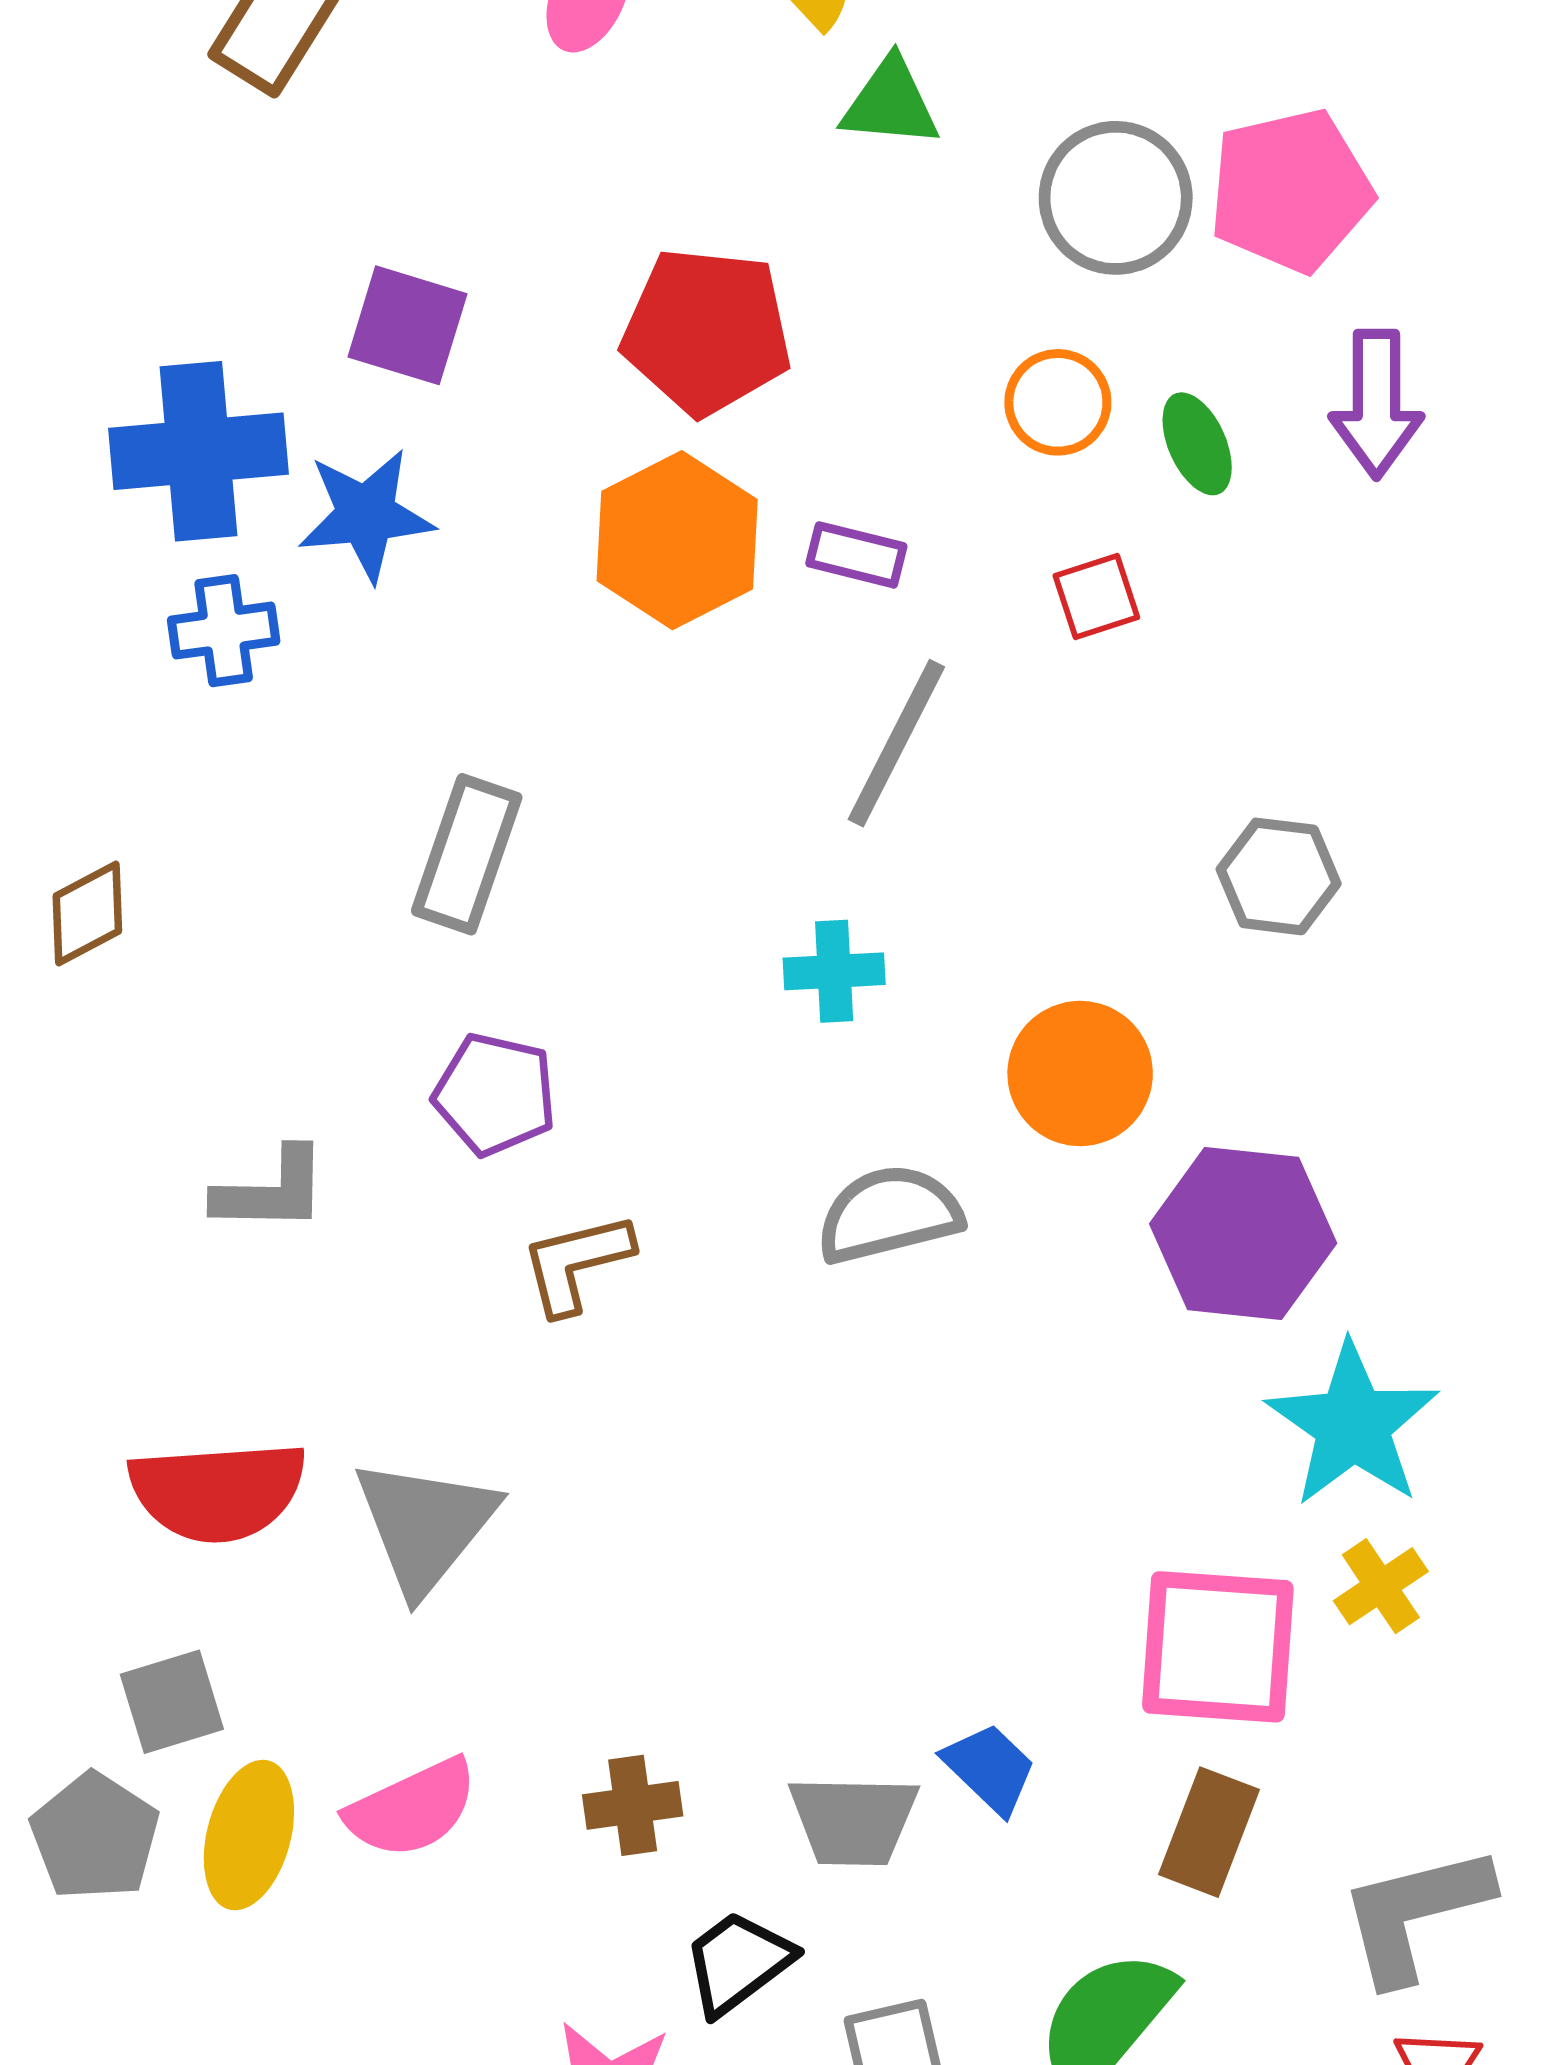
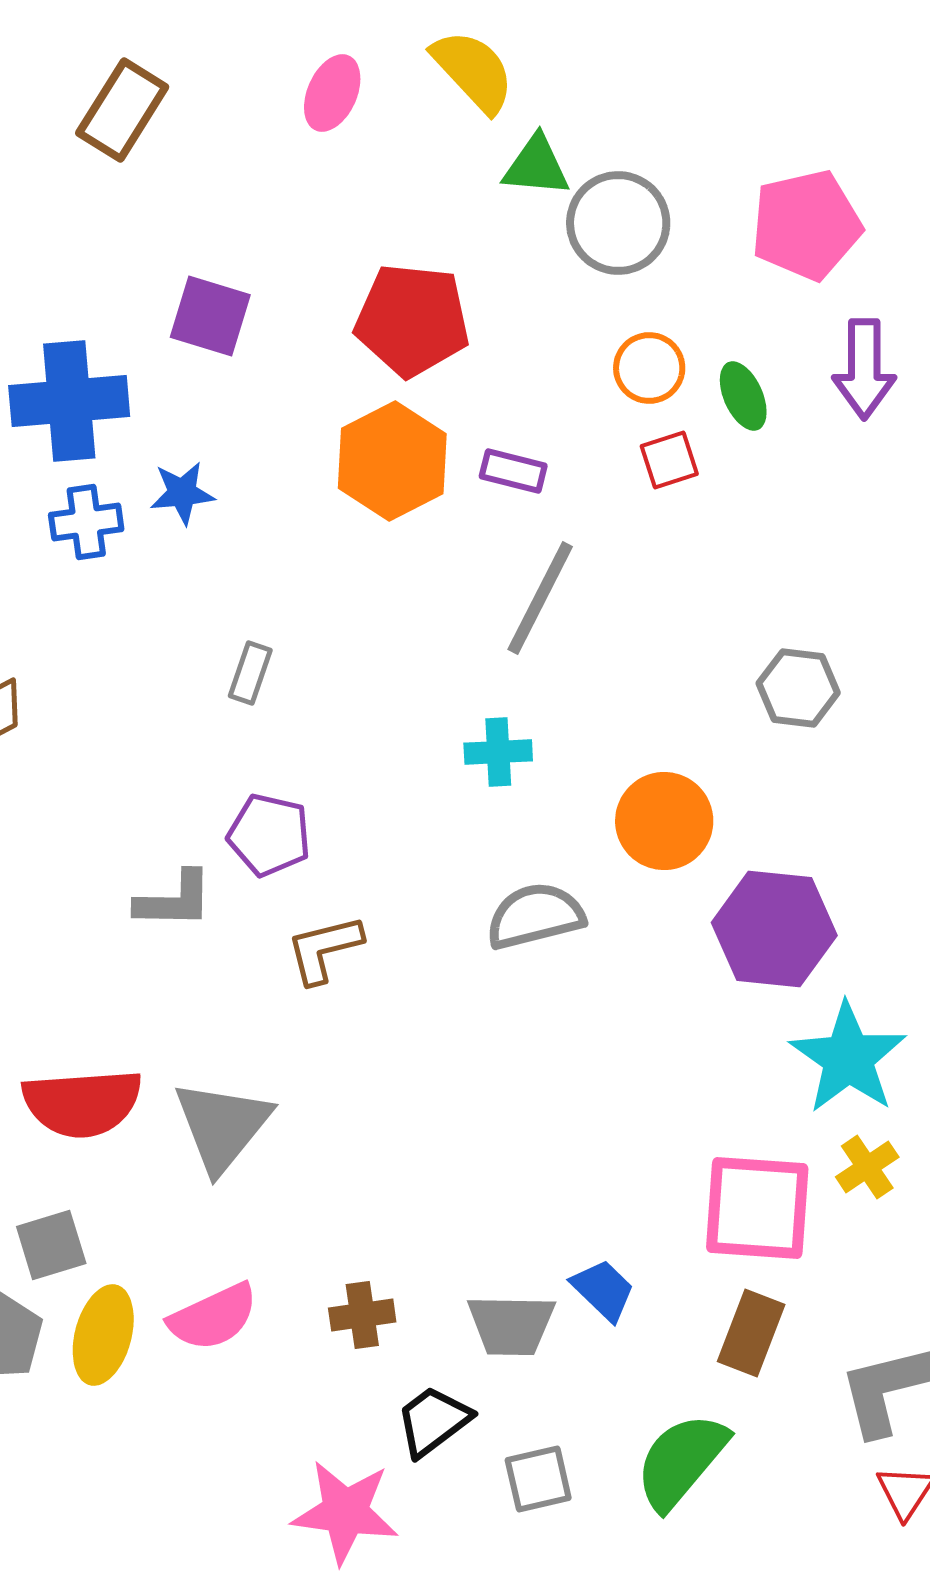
gray circle: (1116, 198) -> (618, 223), moved
blue star: (366, 515) -> (182, 493), moved, size x0.7
red square: (1096, 596) -> (669, 460), moved
gray rectangle: (467, 854) -> (250, 673), size x0.6
gray L-shape: (271, 1191) -> (174, 900), moved

